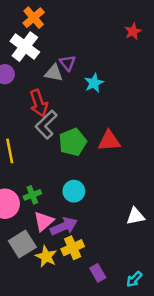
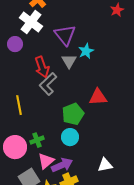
purple triangle: (68, 63) -> (65, 35), size x1.6
gray triangle: (54, 73) -> (69, 61), moved, turned 49
green pentagon: (73, 142) -> (73, 114), moved
white triangle: (135, 216) -> (105, 165), moved

